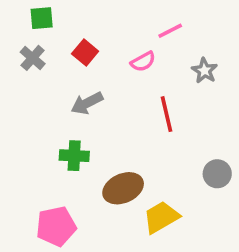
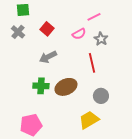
gray star: (205, 71) -> (101, 39), moved
gray circle: (217, 174) -> (101, 96), moved
brown ellipse: (123, 188) -> (66, 87), moved

